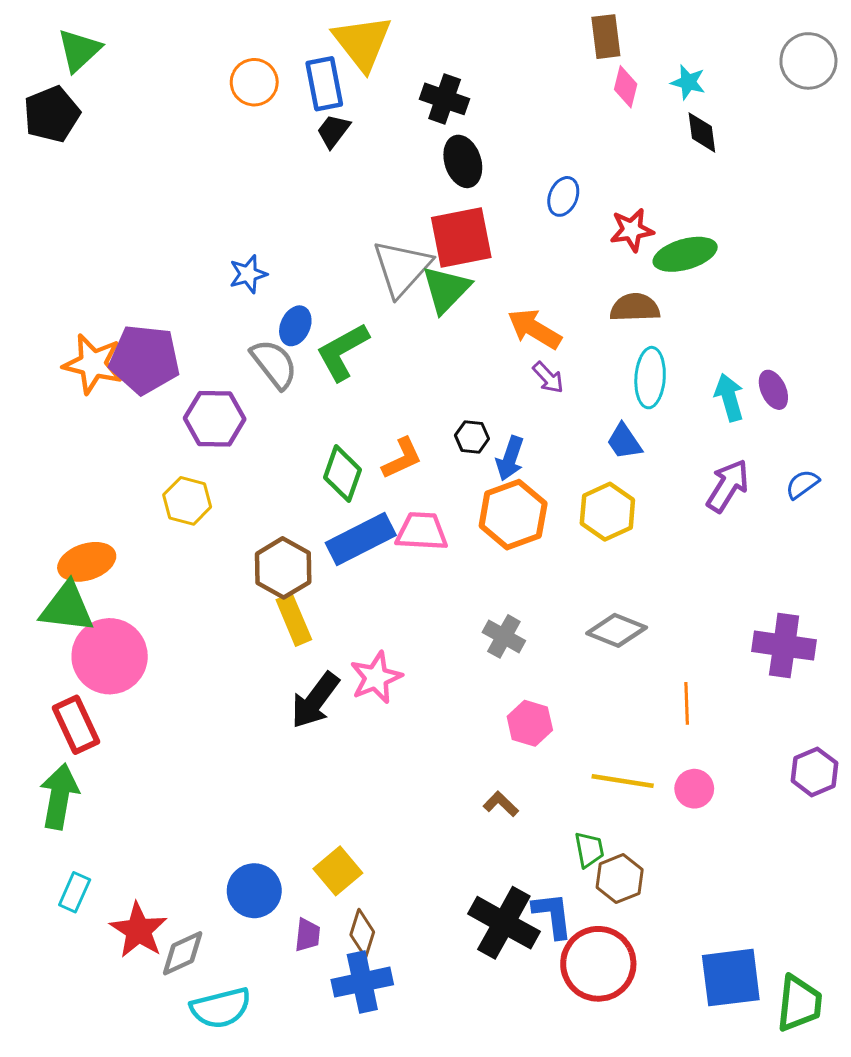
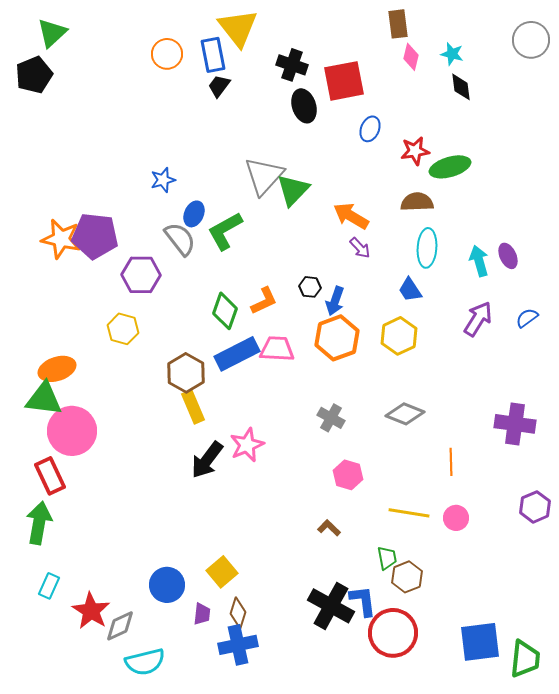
red square: (461, 238) -> (344, 81), moved

